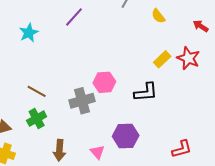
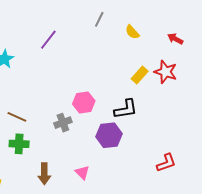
gray cross: (82, 101) -> (63, 123), size x0.7
green cross: (37, 119) -> (19, 144), turned 36
purple hexagon: (126, 136) -> (109, 135), moved

